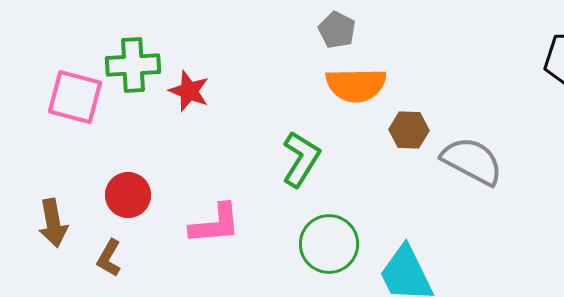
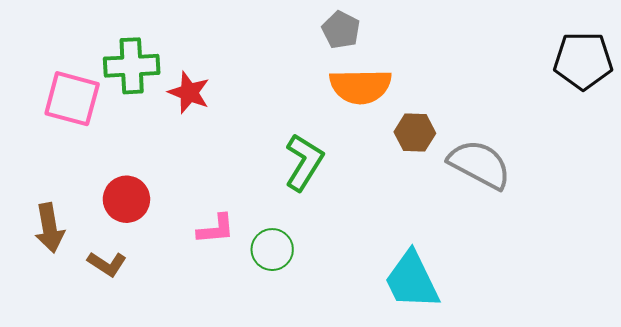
pink L-shape: (215, 224) -> (216, 229), size x0.7
green circle: (329, 244) -> (272, 250), moved, size x0.7
brown L-shape: (109, 258) -> (107, 264), turned -87

